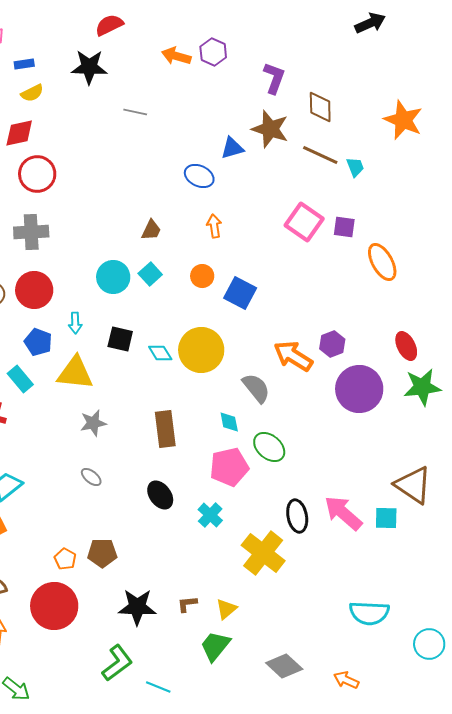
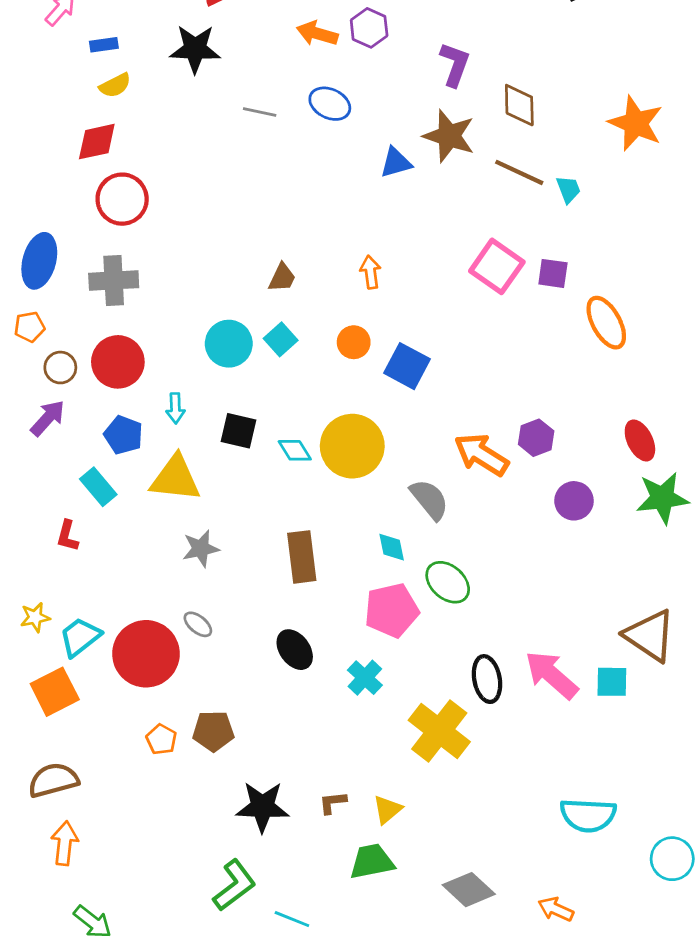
blue ellipse: (199, 176) -> (330, 104), moved
purple circle: (359, 389) -> (574, 501), size x0.6
red circle: (54, 606) -> (146, 654), moved
green trapezoid: (215, 646) -> (372, 862), turned 40

